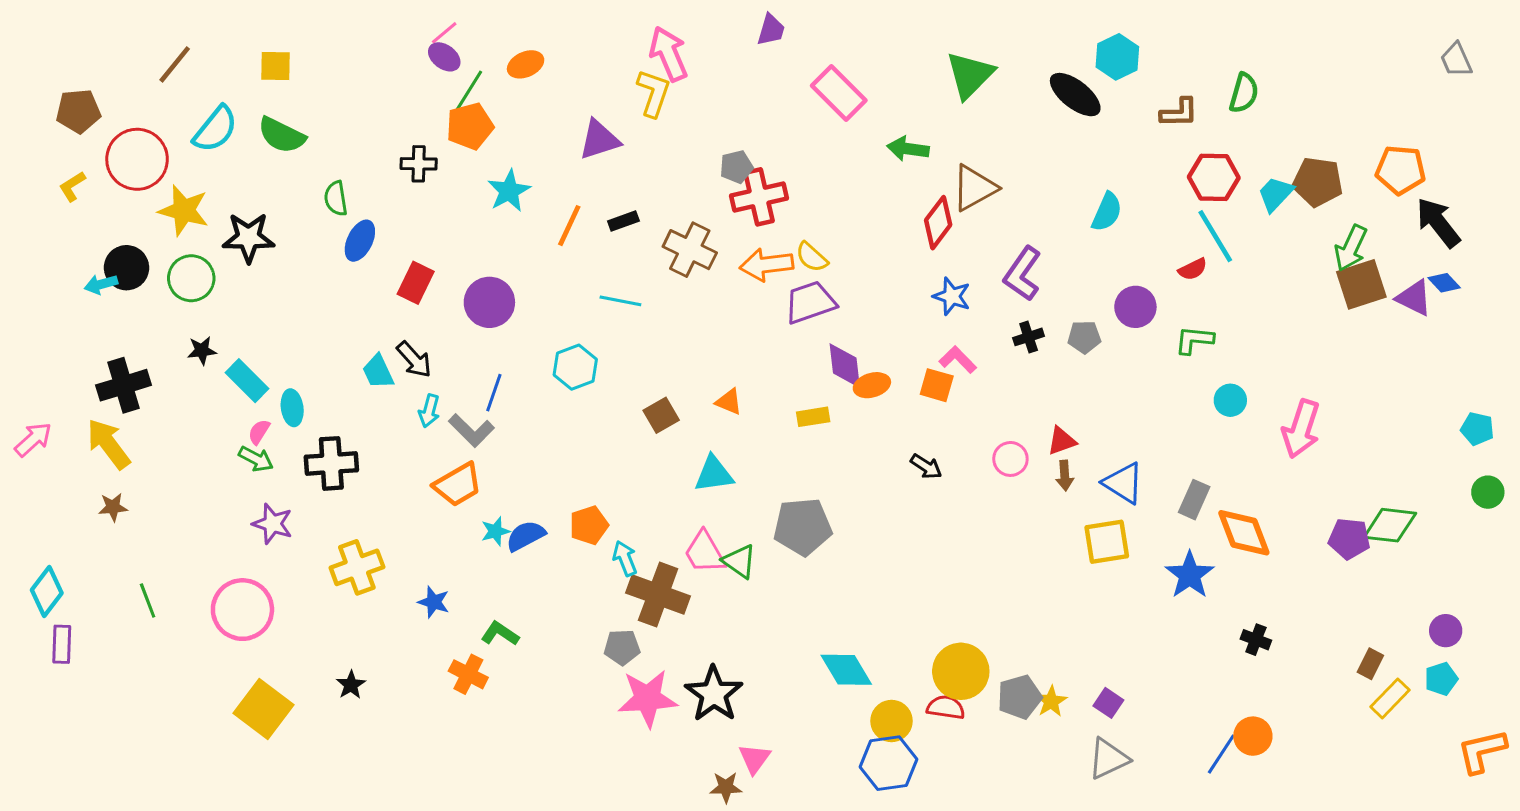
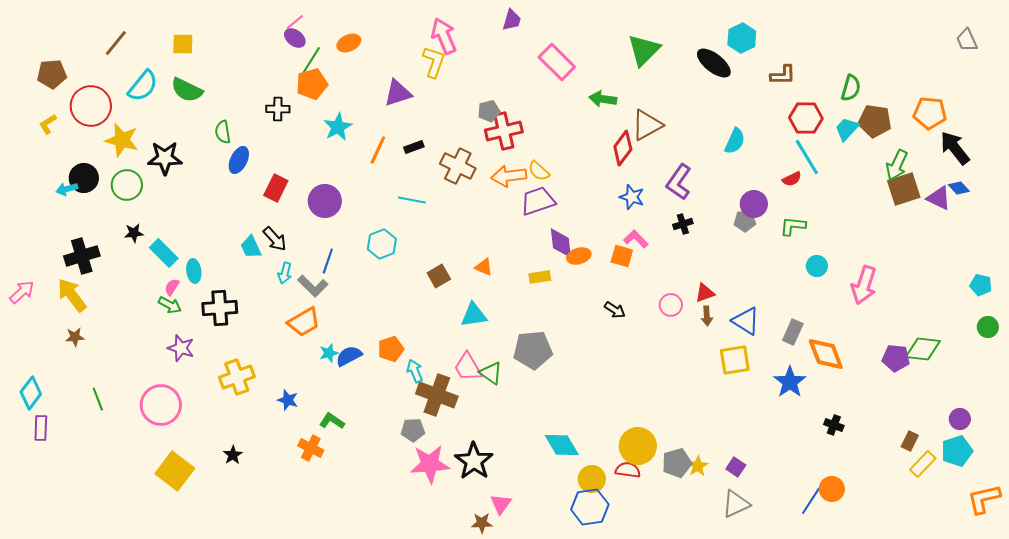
green semicircle: (1244, 93) -> (851, 88), moved
gray pentagon: (1084, 337) -> (745, 221), moved
cyan pentagon: (1441, 679) -> (957, 451), size x1.4

